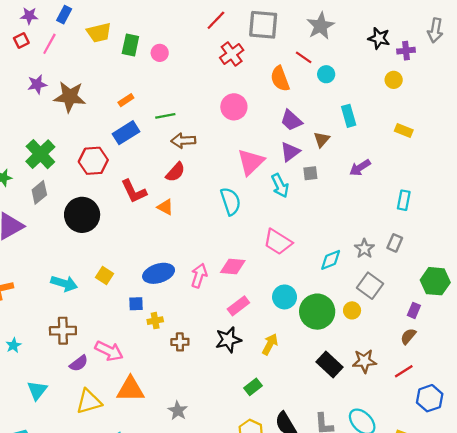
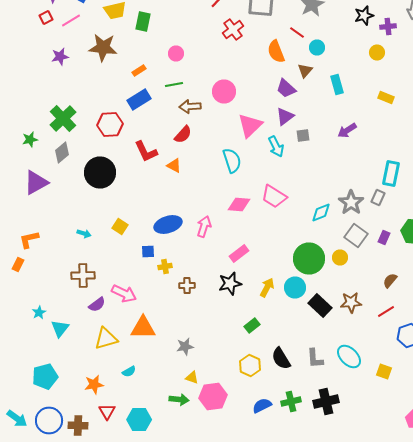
black star: (379, 38) -> (364, 16), turned -30
pink line: (49, 44) -> (71, 20), turned 30
pink circle: (160, 53) -> (176, 54), moved
brown star: (70, 97) -> (103, 48), moved
pink circle: (234, 107) -> (224, 92), moved
brown triangle: (322, 139) -> (305, 70), moved
cyan rectangle: (404, 200) -> (391, 174), moved, size x1.4
gray star: (364, 249) -> (351, 202), size x1.4
pink diamond: (233, 267) -> (239, 204), moved
cyan arrow: (64, 283) -> (84, 234), size x0.6
cyan circle: (285, 297) -> (295, 288), moved
purple rectangle: (414, 310) -> (384, 238), moved
cyan star: (13, 345) -> (39, 312), moved
gray star: (178, 411) -> (185, 346), turned 30

